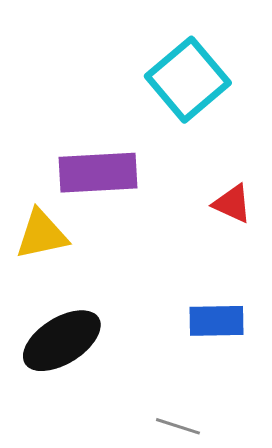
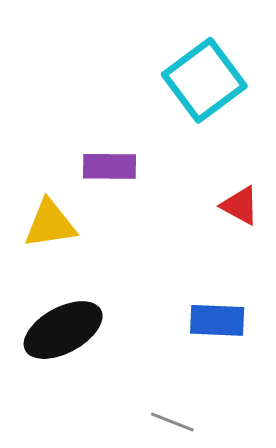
purple rectangle: (98, 173) -> (110, 166), size x0.7

